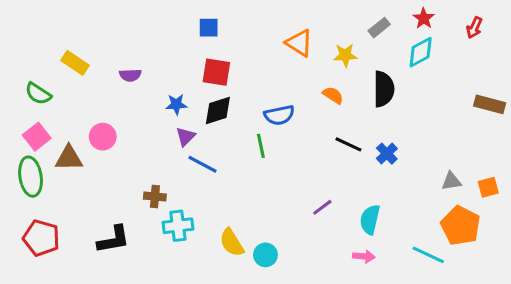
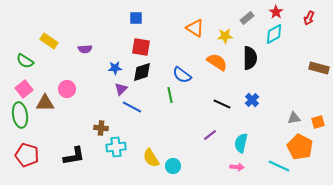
orange semicircle: (333, 95) -> (217, 62), size x1.5
blue semicircle: (279, 115) -> (182, 75), turned 48
black line: (348, 144) -> (222, 104), moved

